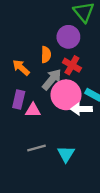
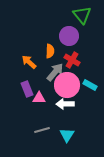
purple rectangle: (19, 100) -> (27, 89), turned -35
white arrow: (81, 109) -> (65, 104), moved

